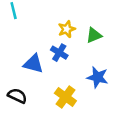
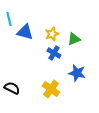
blue cross: (59, 53) -> (54, 53), moved
blue triangle: (33, 64) -> (25, 32), moved

